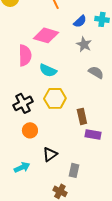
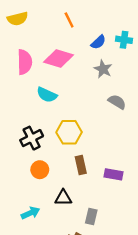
pink semicircle: (25, 55) -> (25, 62), moved
cyan semicircle: (48, 70) -> (47, 95), moved
brown rectangle: (82, 116) -> (81, 165), moved
black triangle: (50, 154) -> (63, 198), turned 35

